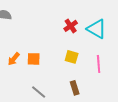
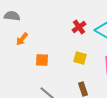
orange arrow: (14, 59) -> (22, 39), moved

